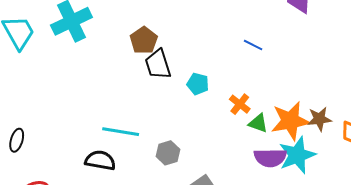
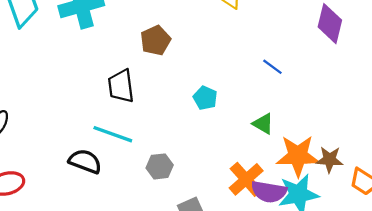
black trapezoid: (158, 64) -> (121, 86), moved
orange cross: (240, 104) -> (246, 179), moved, size x1.5
green triangle: (258, 123) -> (263, 124), moved

